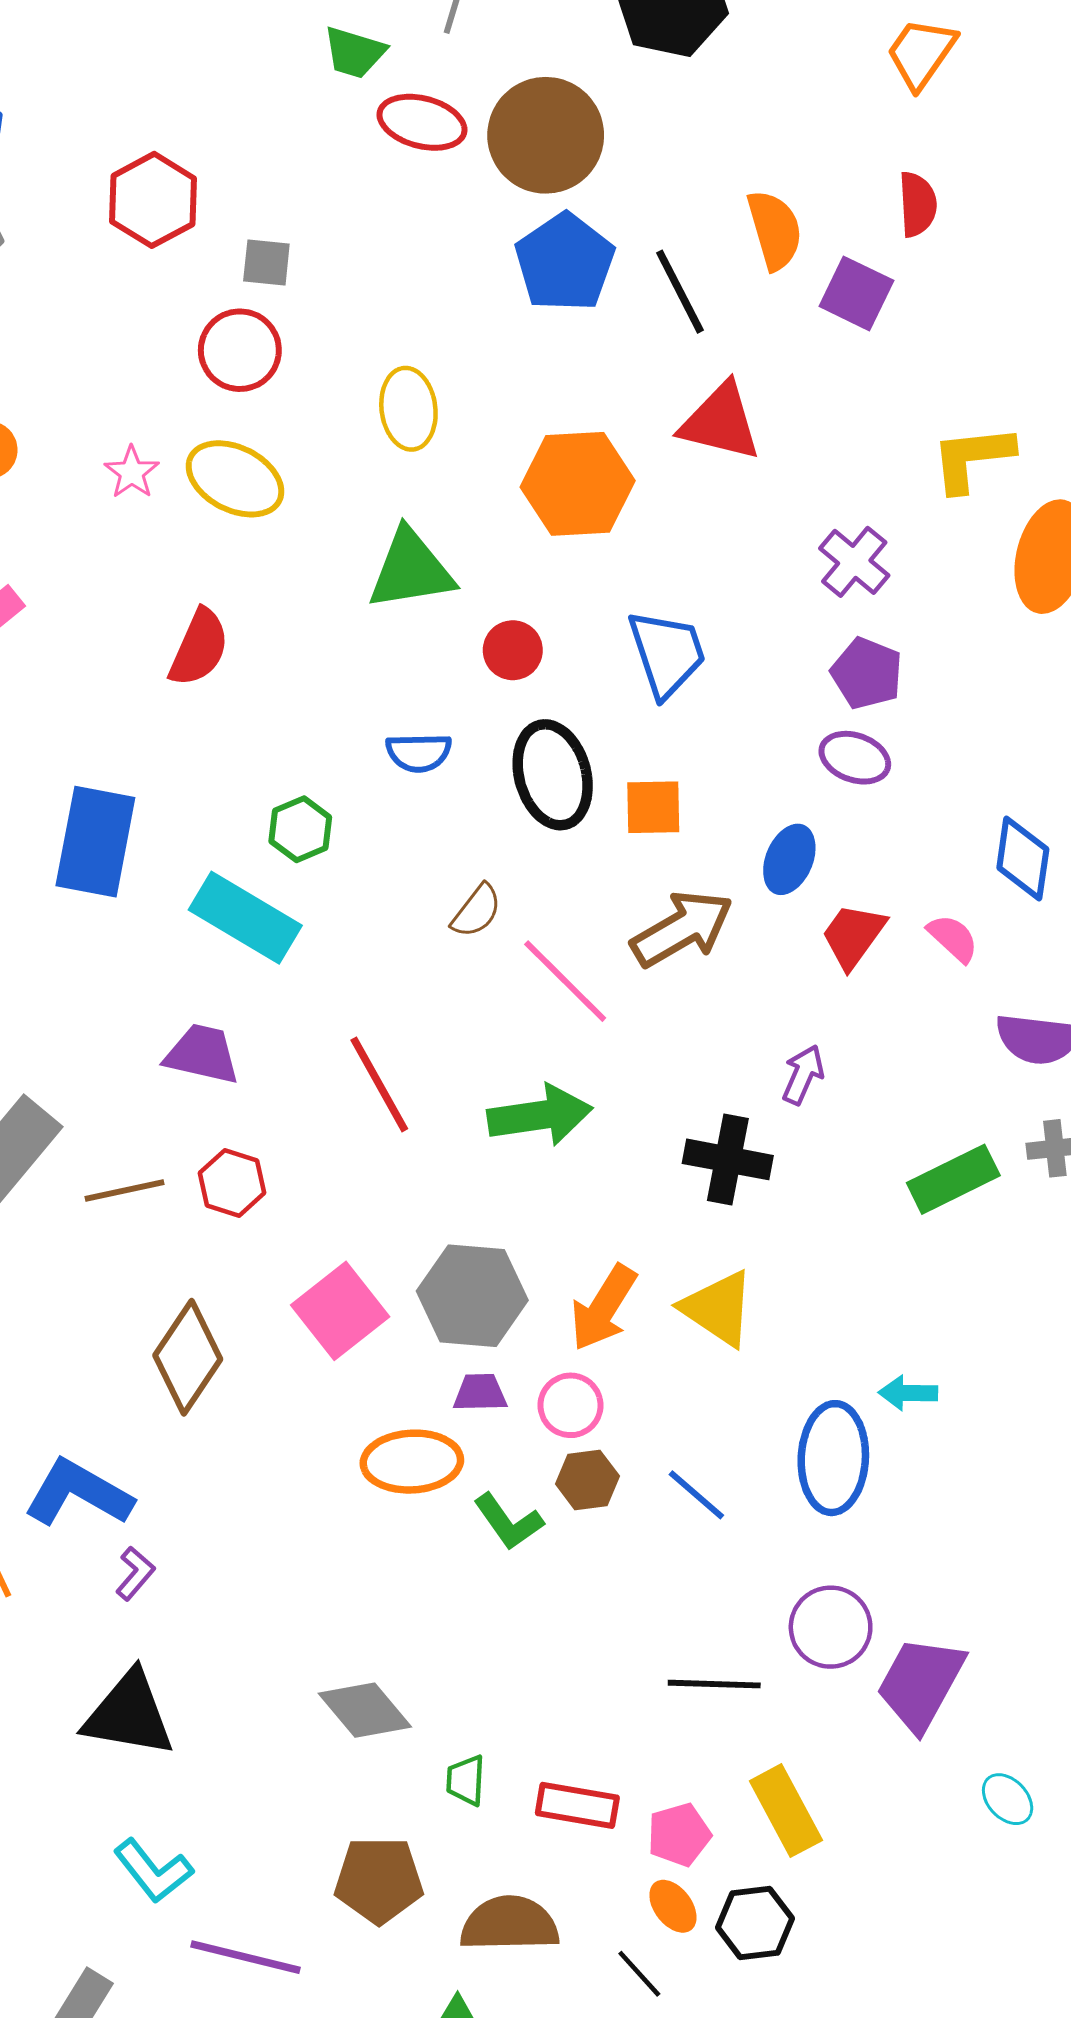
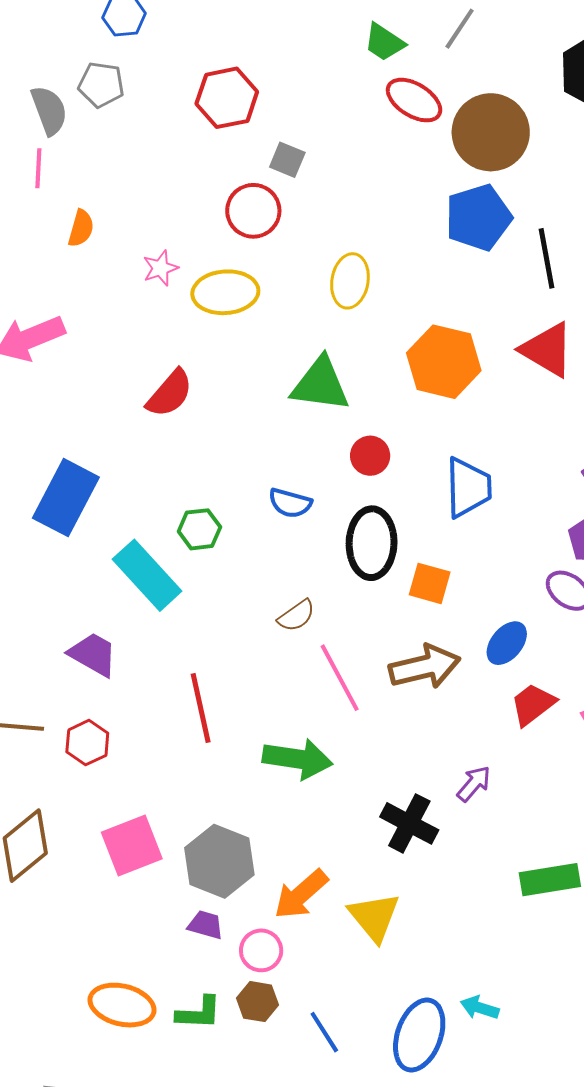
yellow ellipse: (235, 479) -> (225, 292), turned -48
orange ellipse: (412, 1462) -> (122, 1005), moved
green L-shape: (508, 1522) -> (199, 1013), turned -69

